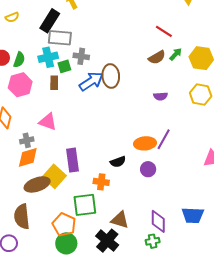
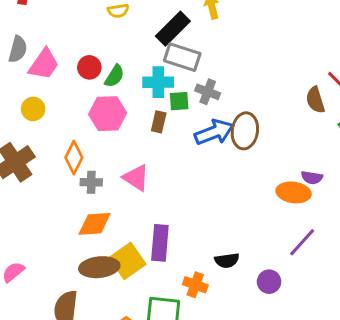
brown semicircle: (157, 57) -> (315, 100), moved, turned 90
gray cross: (27, 140) -> (91, 182), moved
orange ellipse: (145, 143) -> (294, 192), moved

